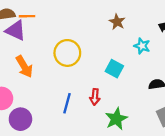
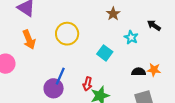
red arrow: (95, 97) -> (87, 84), moved
purple circle: (20, 119) -> (54, 88), moved

